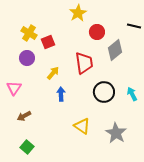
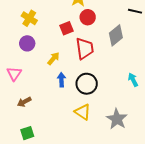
red circle: (97, 32) -> (88, 17), moved
red square: (48, 42) -> (66, 28), moved
black circle: (104, 92) -> (87, 84), moved
green square: (27, 147) -> (27, 133), turned 32

